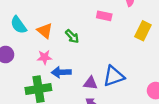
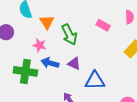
green arrow: (72, 36) -> (69, 34), size x1.5
purple triangle: (90, 83) -> (74, 63), moved

